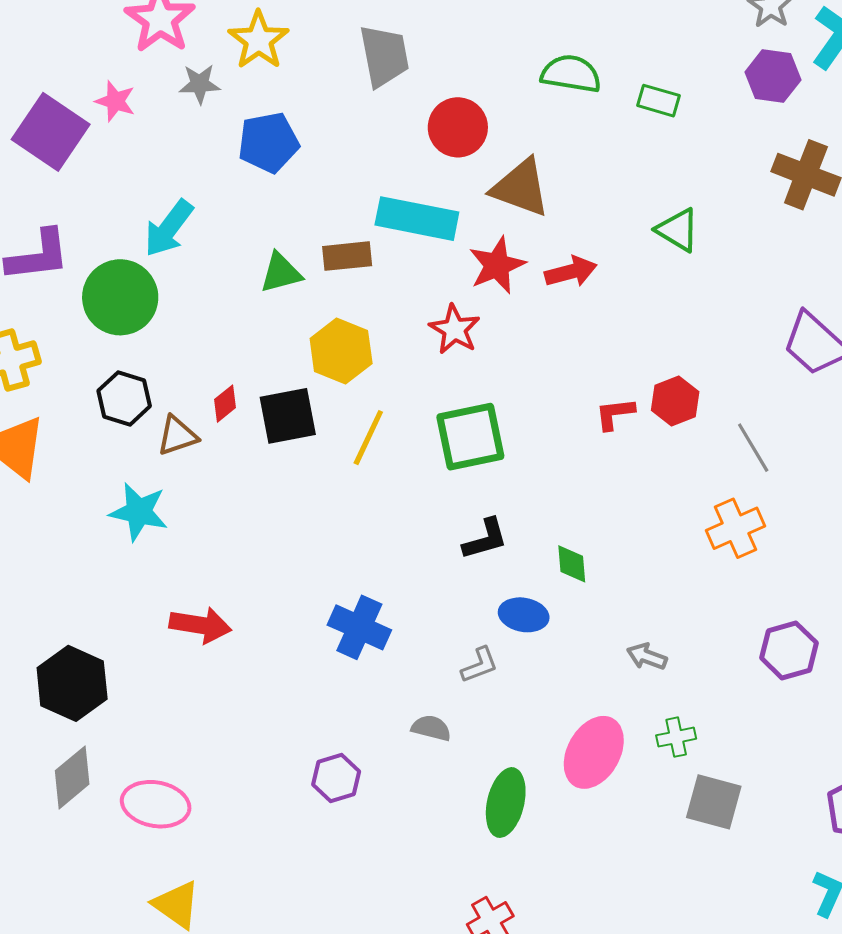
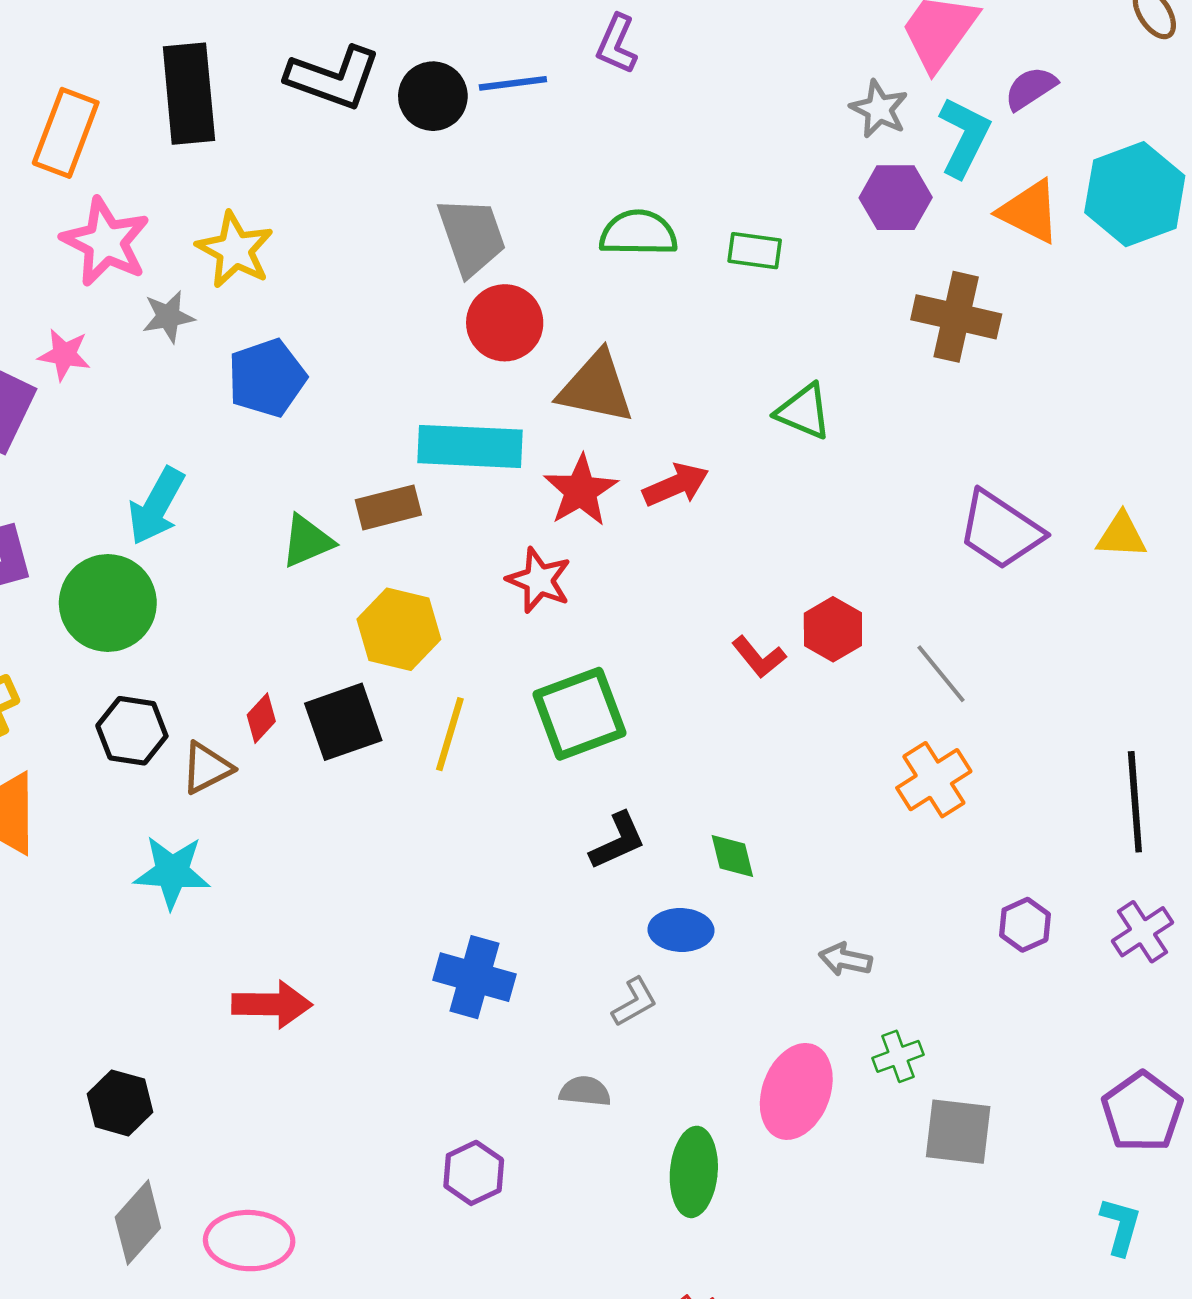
gray trapezoid: (384, 56) -> (472, 236), moved
red L-shape: (615, 414) -> (759, 657), turned -114
purple hexagon: (789, 650) -> (1025, 925), size x0.7
black hexagon: (72, 683) -> (120, 1103), size x0.7

